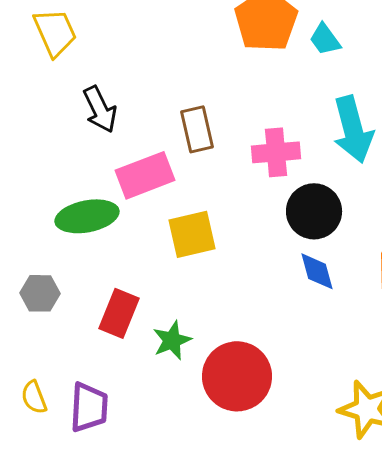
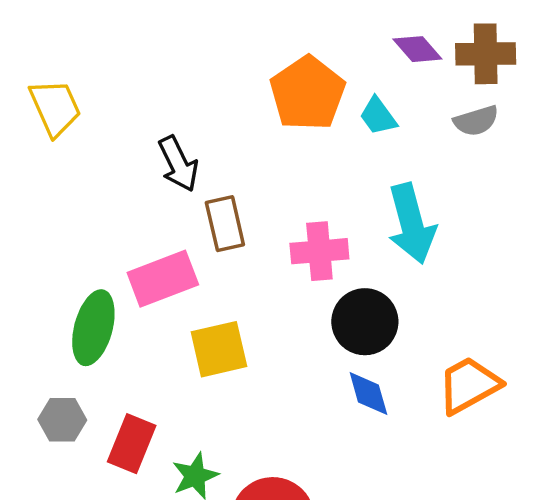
black arrow: (100, 109) -> (178, 164), moved
green ellipse: (87, 216) -> (93, 328), turned -64
gray hexagon: (40, 293) -> (62, 420), moved

